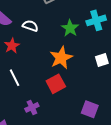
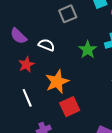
orange star: (61, 58) -> (57, 82), moved

